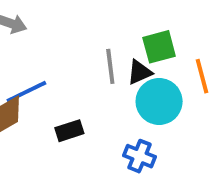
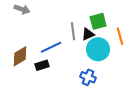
blue line: (26, 92) -> (51, 47), moved
black rectangle: (69, 131) -> (42, 65), moved

